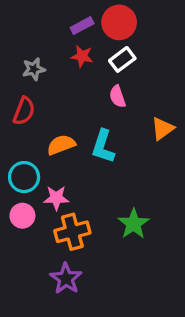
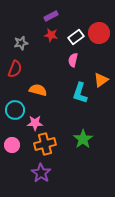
red circle: (119, 22) -> (99, 33), moved
pink semicircle: (117, 96) -> (73, 60), turned 32
orange semicircle: (61, 145) -> (38, 90), turned 36
cyan L-shape: (103, 146) -> (80, 93), moved
pink circle: (22, 216) -> (12, 145), moved

